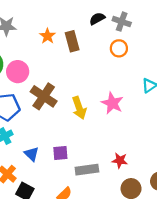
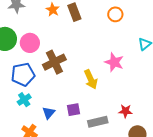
brown cross: (44, 96) -> (54, 62), turned 35
yellow arrow: (79, 108) -> (91, 79), moved
blue triangle: (31, 154) -> (49, 113), turned 32

